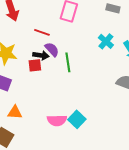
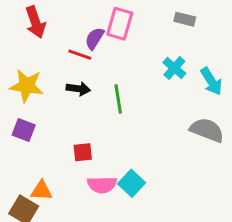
purple semicircle: (52, 49) -> (95, 38), moved, turned -105
red square: (35, 65) -> (83, 152), moved
orange triangle: (15, 112) -> (41, 191), moved

